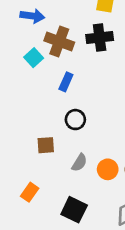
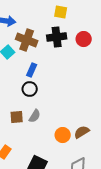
black circle: (75, 120) -> (30, 89), moved
gray semicircle: (79, 163) -> (35, 116), moved

